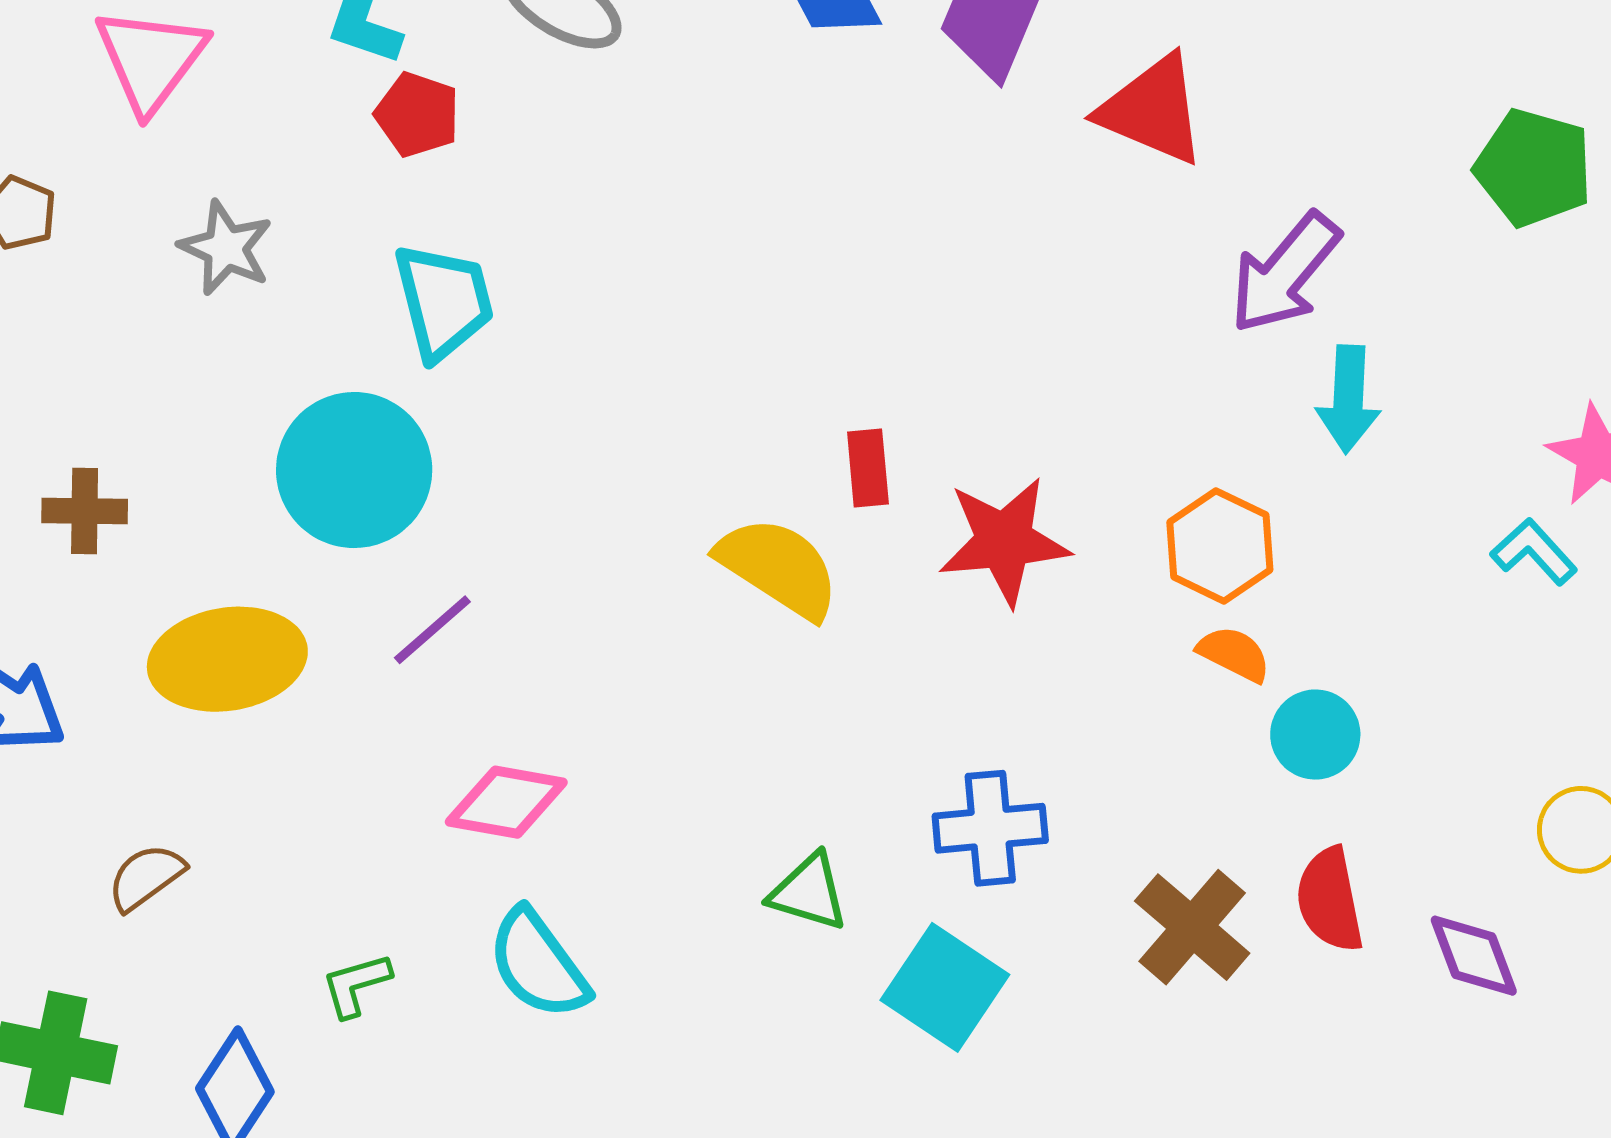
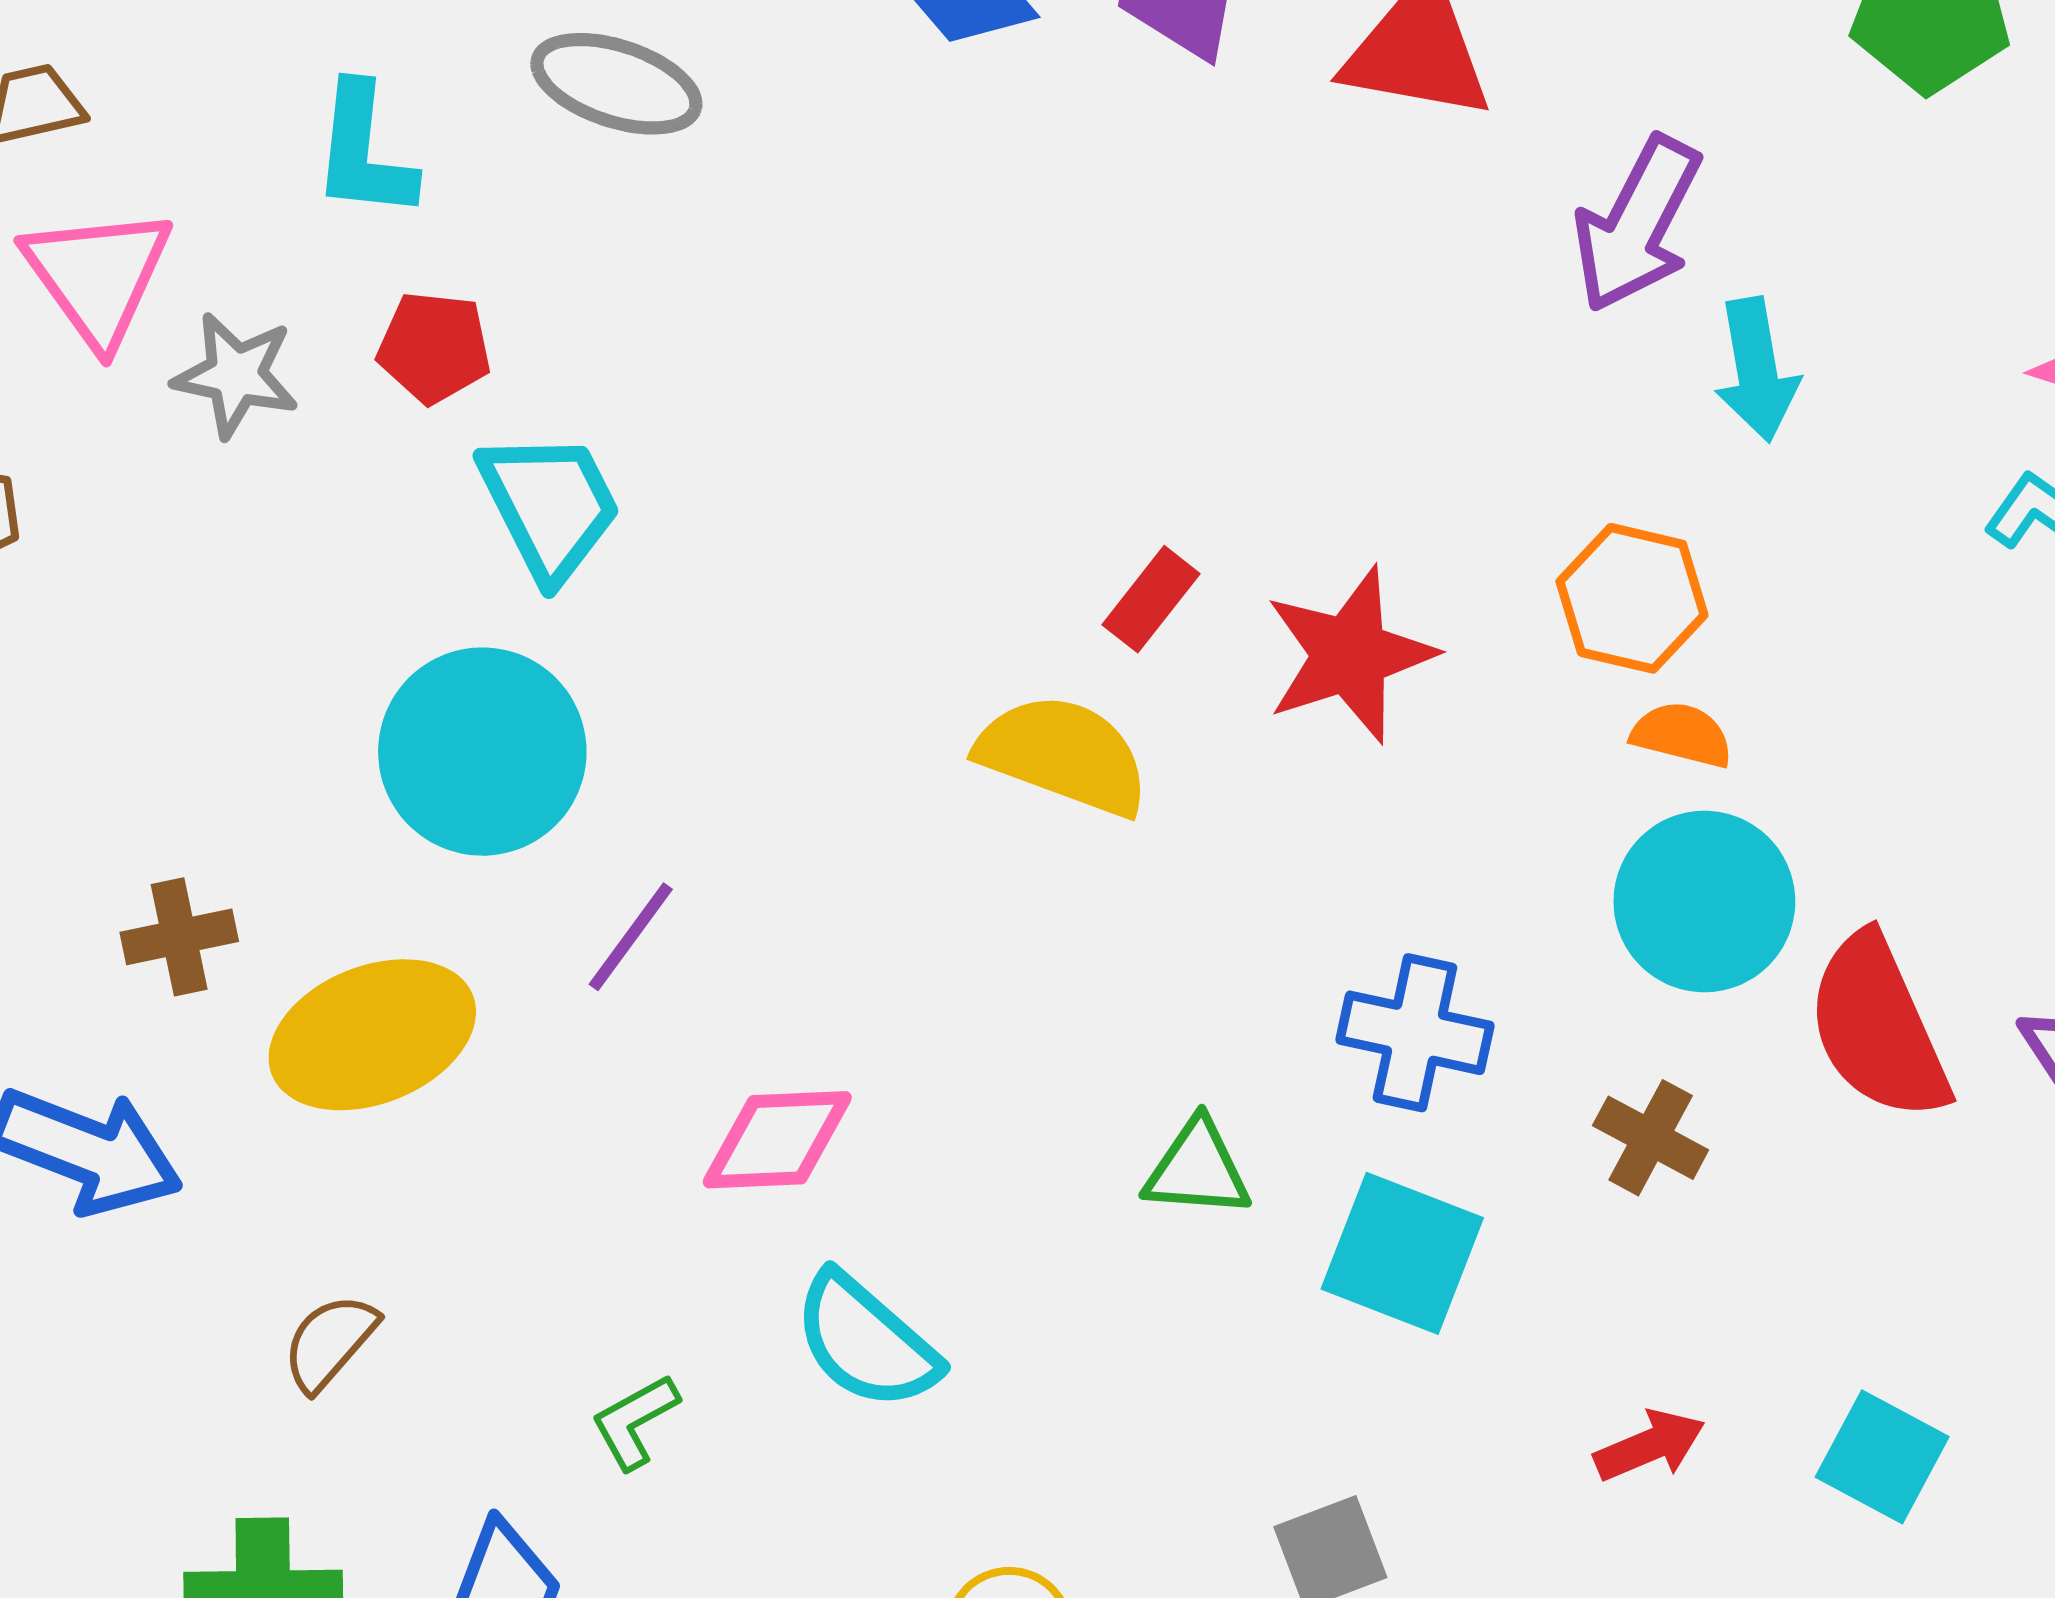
red pentagon: (417, 115) -> (434, 347), moved
gray star: (226, 248) -> (236, 375), moved
red rectangle: (868, 468) -> (1151, 599), turned 56
brown cross: (85, 511) -> (179, 937), moved
cyan circle: (1315, 735) -> (1704, 901), moved, size x1.5
blue cross: (990, 828) -> (1415, 1033), turned 30
red semicircle: (1330, 900) -> (1878, 1027), size x1.4
brown cross: (1192, 927) -> (1651, 1138), moved, size x0.7

